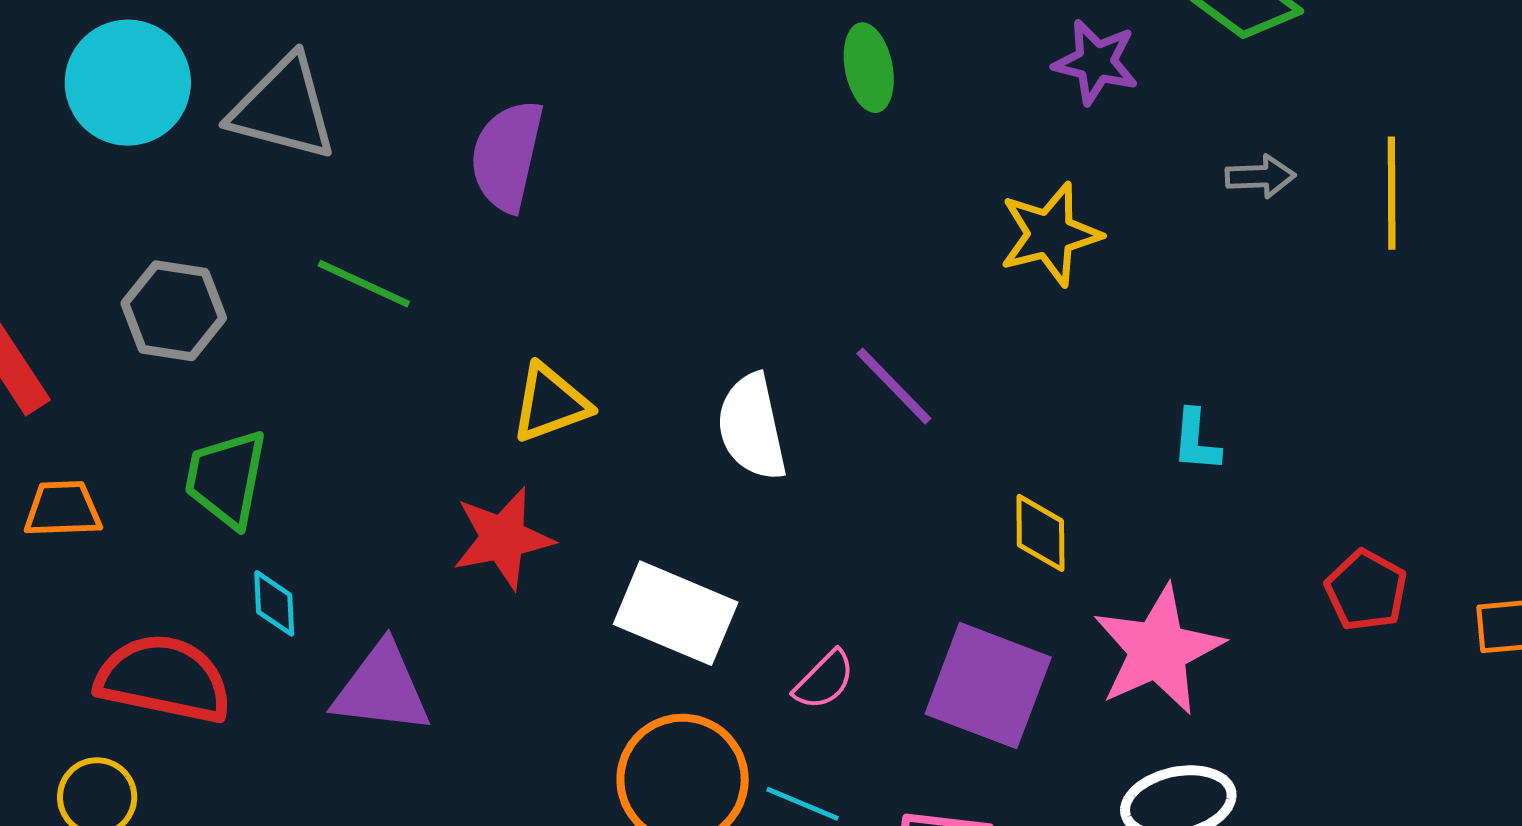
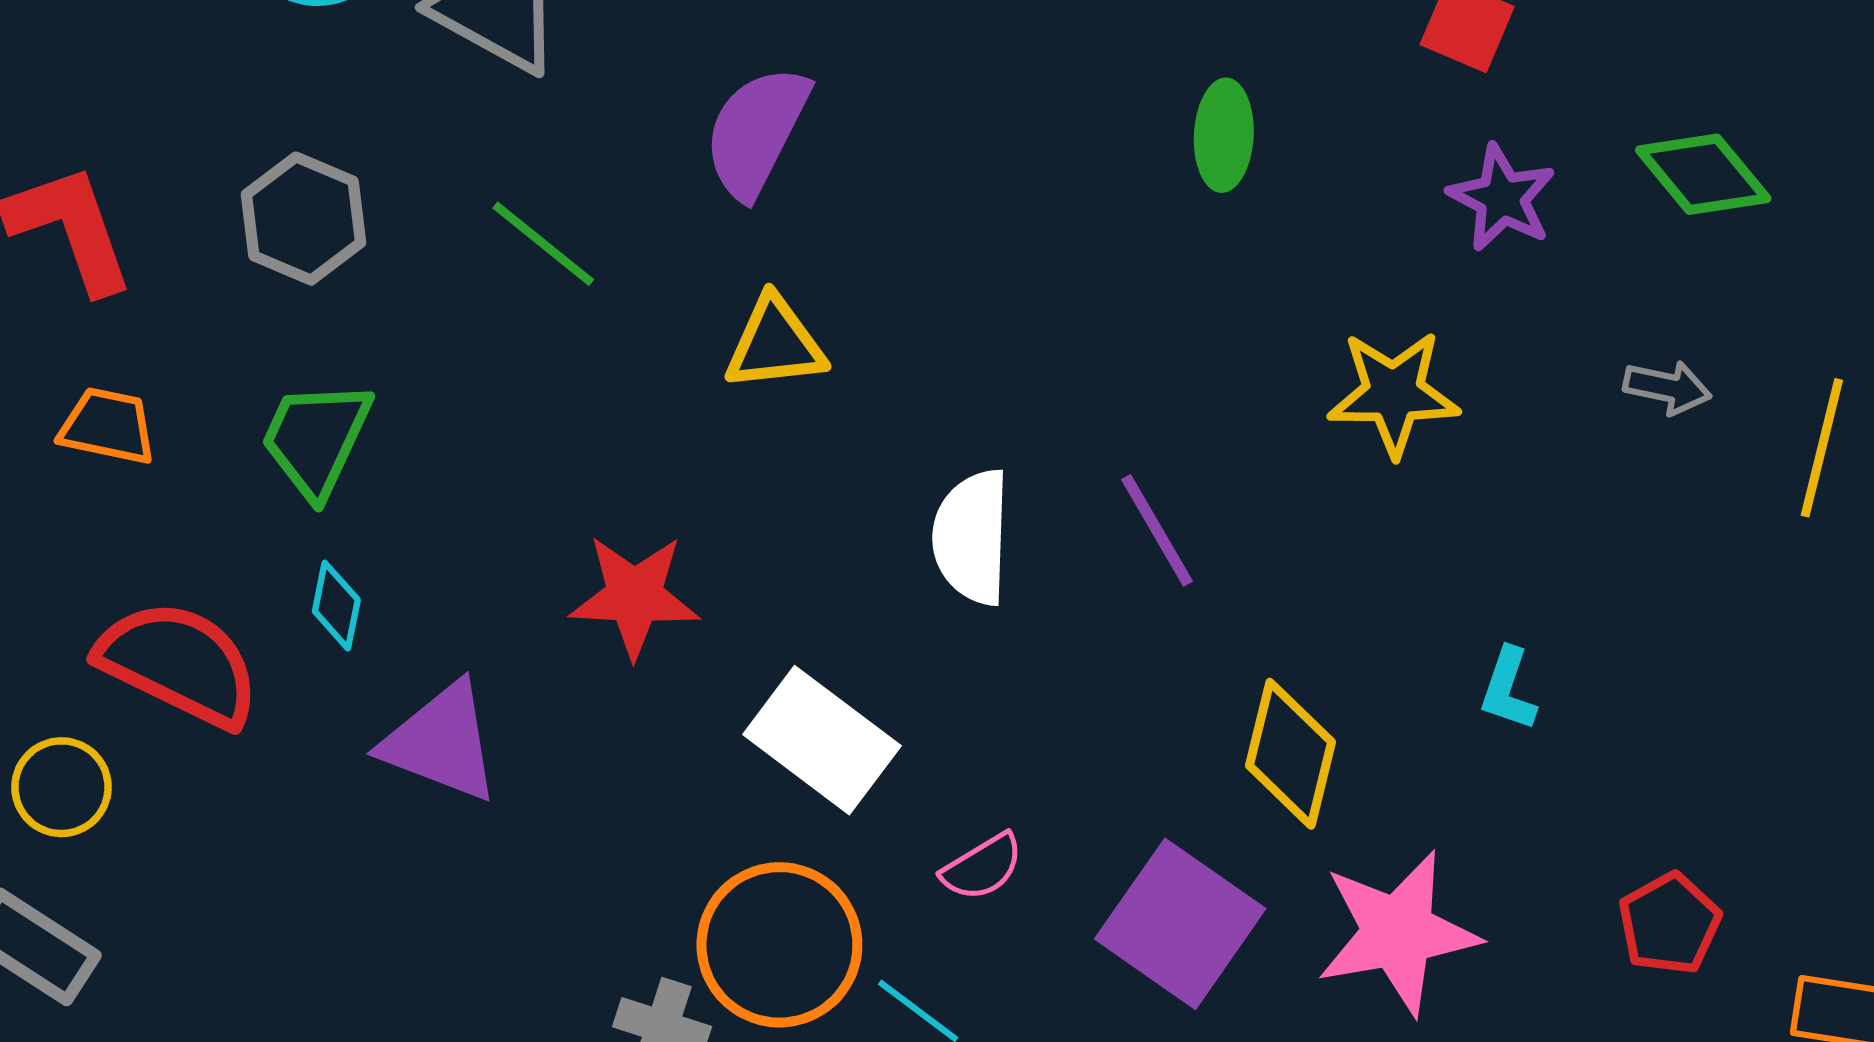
yellow triangle: (550, 403) -> (775, 344), moved
yellow diamond: (1040, 533) -> (1290, 754), size x1.4

